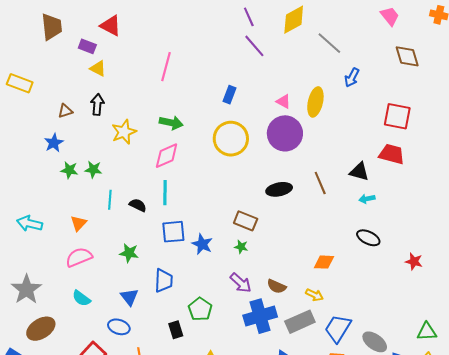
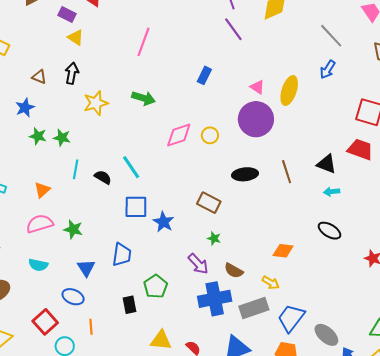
gray line: (329, 43) -> (331, 36), moved
brown triangle: (65, 111) -> (39, 77), turned 35
yellow circle: (231, 139) -> (210, 135), moved, size x0.5
pink diamond: (167, 156) -> (179, 135), moved
cyan line: (165, 193) -> (131, 167), turned -40
green star: (241, 247) -> (214, 238), moved
green star: (129, 253) -> (73, 229), moved
cyan semicircle: (81, 298) -> (38, 265), turned -30

